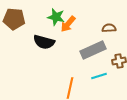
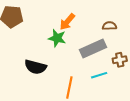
green star: (56, 17) -> (57, 38), moved
black semicircle: (44, 42) -> (35, 67), moved

